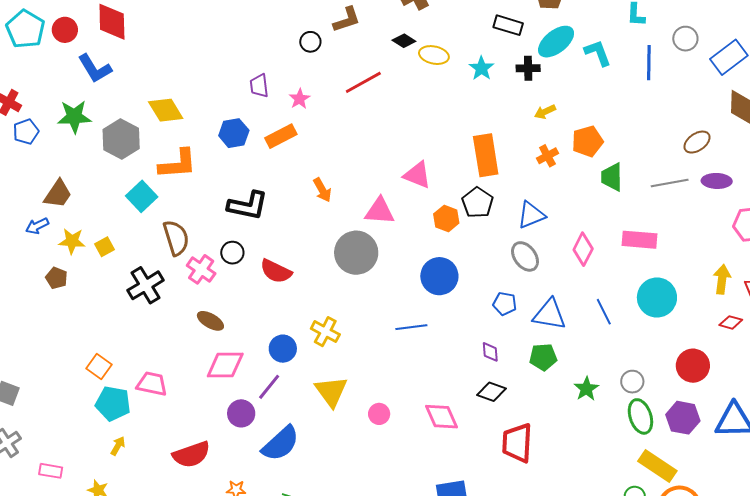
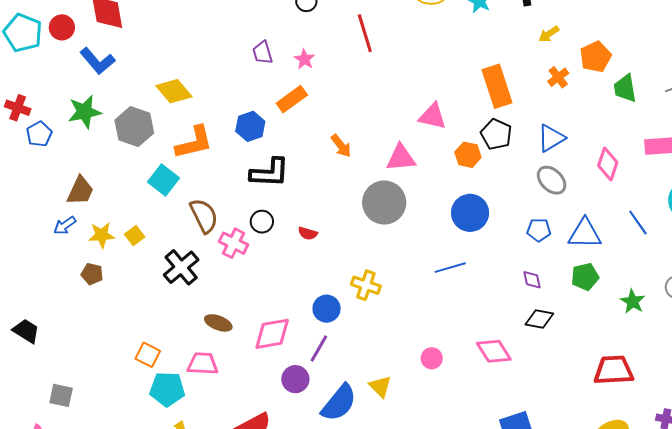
red line: (363, 82) -> (365, 33), turned -69
blue hexagon: (234, 133) -> (250, 126), moved
red semicircle: (276, 271) -> (308, 233), size x0.6
brown ellipse: (210, 321) -> (218, 323), moved
yellow triangle: (331, 391) -> (380, 386), moved, size x0.7
red trapezoid: (517, 443) -> (614, 370), moved, turned 93

